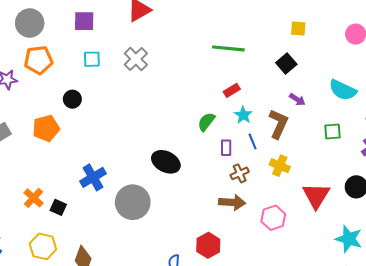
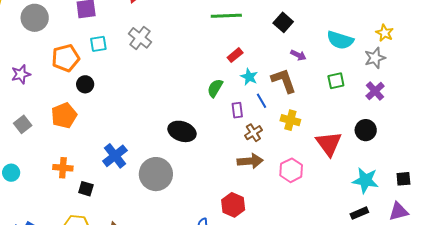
orange pentagon: (38, 60) -> (66, 58), moved
brown L-shape: (278, 124) -> (284, 81), turned -36
orange cross: (34, 198) -> (63, 168), moved, turned -30

